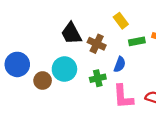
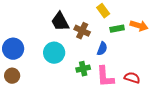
green cross: (98, 78) -> (83, 69), moved
brown circle: (43, 81) -> (12, 76), moved

